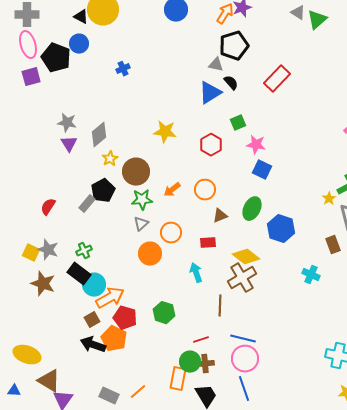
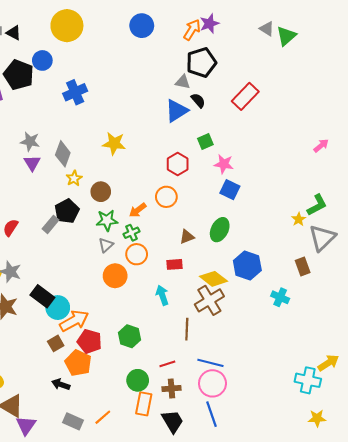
black triangle: (81, 17) -> (14, 33), moved
blue cross: (123, 69) -> (75, 92), moved, size x1.6
yellow star: (165, 132) -> (114, 144), moved
gray diamond: (99, 135) -> (63, 154), turned -30
brown circle: (136, 172) -> (101, 192), size x0.7
orange circle: (205, 190) -> (166, 197), moved
blue hexagon: (281, 229) -> (247, 265), moved
green cross: (84, 251) -> (131, 233), moved
black arrow: (93, 345) -> (61, 384), moved, size x0.7
green circle: (190, 362) -> (138, 380), moved

